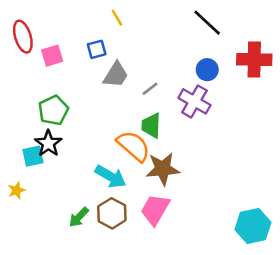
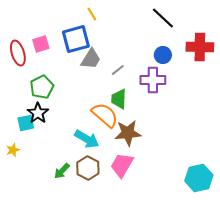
red ellipse: (23, 37) -> (18, 53), moved
blue square: (97, 49) -> (76, 39), size x1.8
purple cross: (194, 101) -> (153, 80), turned -30

